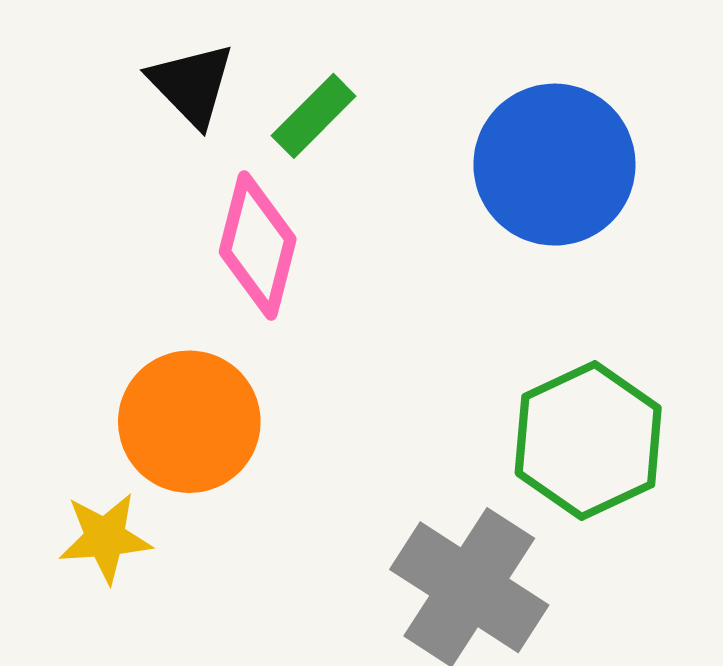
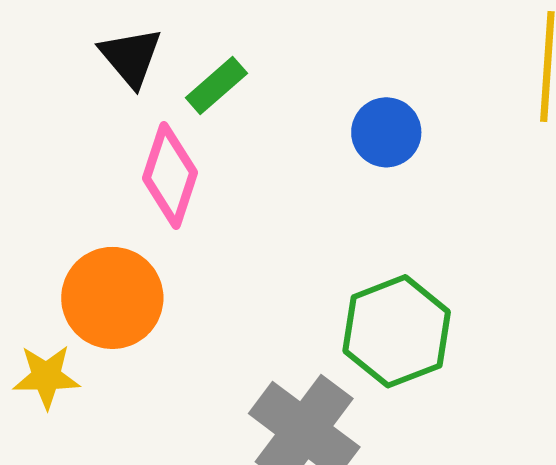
blue circle: (554, 165) -> (386, 132), size x0.6

